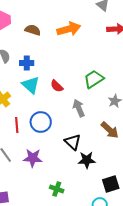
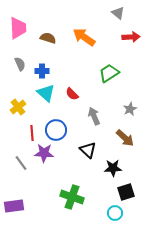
orange arrow: (69, 29) -> (84, 37), turned -130
green trapezoid: (94, 79) -> (109, 73), moved
purple star: (33, 158) -> (44, 153), moved
black star: (87, 160) -> (113, 168), moved
green cross: (57, 189) -> (72, 197), size x1.6

